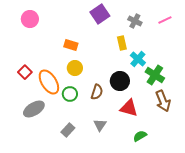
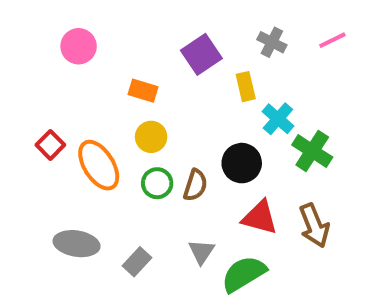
purple square: (100, 14) -> (201, 54), moved
pink circle: (30, 19) -> (79, 46), moved
green circle: (70, 94) -> (157, 183), moved
brown arrow: (163, 101) -> (314, 225), moved
gray ellipse: (34, 109) -> (77, 244), moved, turned 40
green semicircle: (140, 136) -> (244, 274), moved, size x1.6

